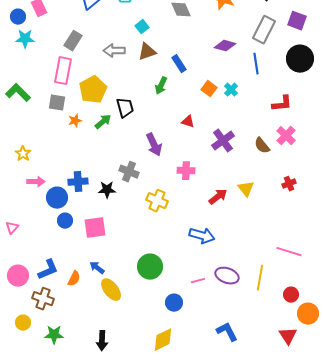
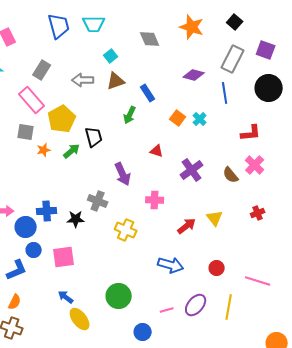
pink rectangle: (63, 71) -> (32, 100), turned -52
blue L-shape: (48, 270) -> (17, 270), moved
purple ellipse: (227, 276) -> (196, 305), turned -70
orange semicircle: (74, 279) -> (15, 302), moved
red circle: (291, 295) -> (217, 268), moved

